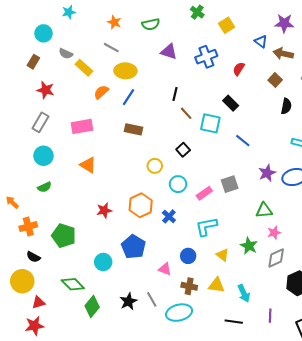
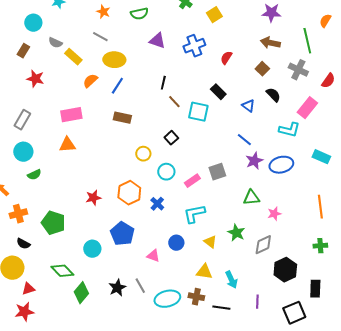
blue triangle: (261, 41) -> (248, 106), moved
black semicircle: (286, 106) -> (273, 95), turned -56
gray rectangle: (40, 122) -> (22, 120), moved
blue line: (243, 141) -> (244, 140), moved
cyan circle: (43, 156) -> (23, 152), moved
orange triangle: (88, 165) -> (67, 145), moved, turned -36
pink star: (274, 233) -> (274, 214), moved
brown cross: (189, 286) -> (196, 297), moved

